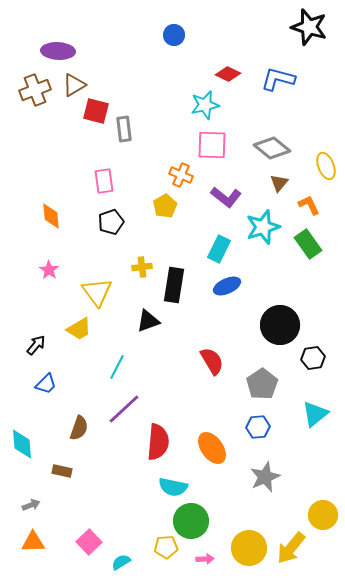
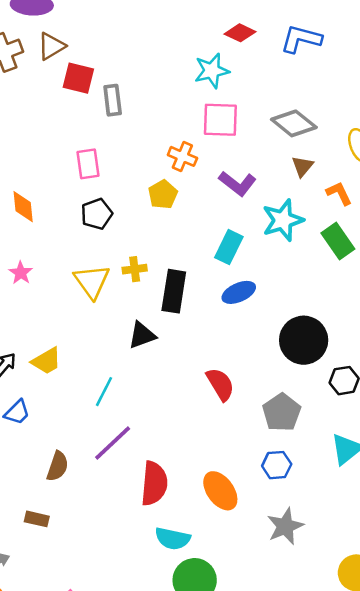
yellow triangle: (97, 292) -> (92, 281), moved
yellow trapezoid: (79, 329) -> (46, 361), moved

